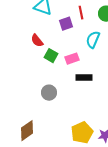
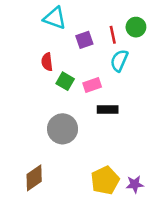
red line: (81, 13) -> (113, 35), moved
red semicircle: (37, 41) -> (47, 62), turned 32
gray circle: (49, 93) -> (63, 129), size x1.5

